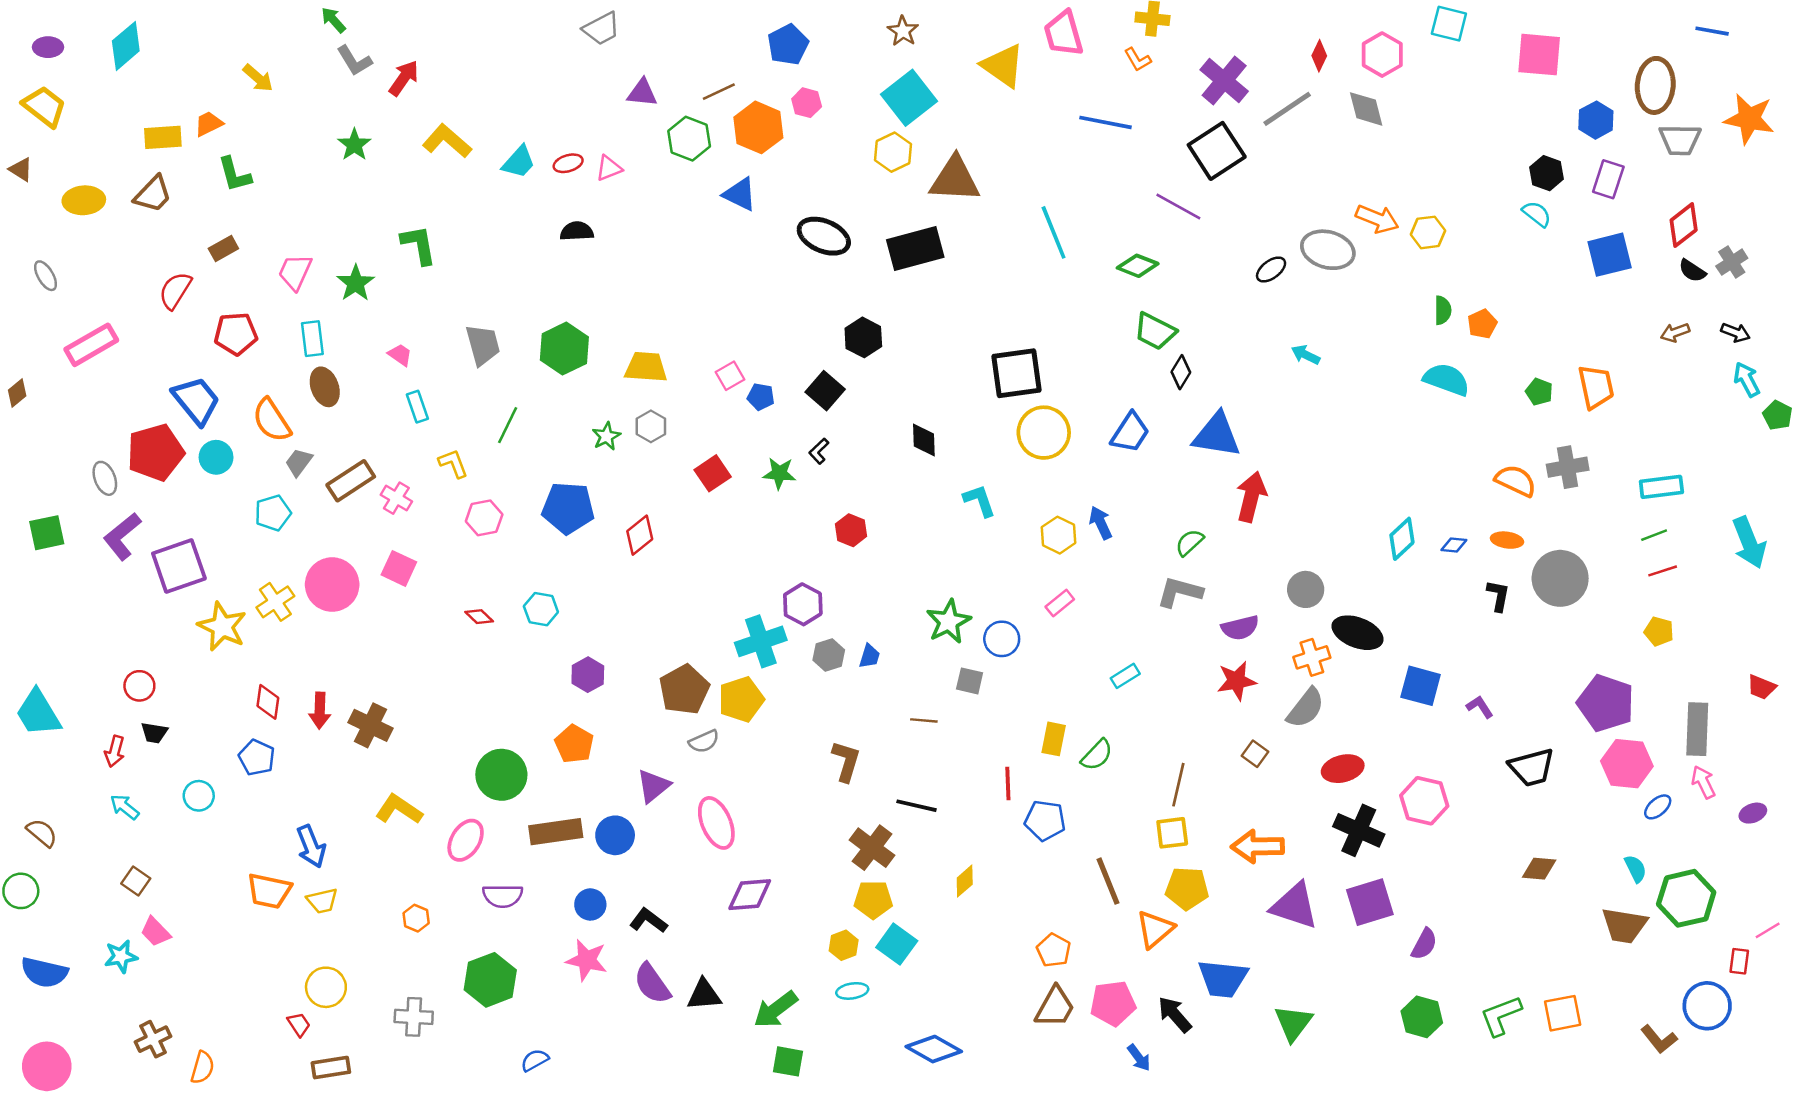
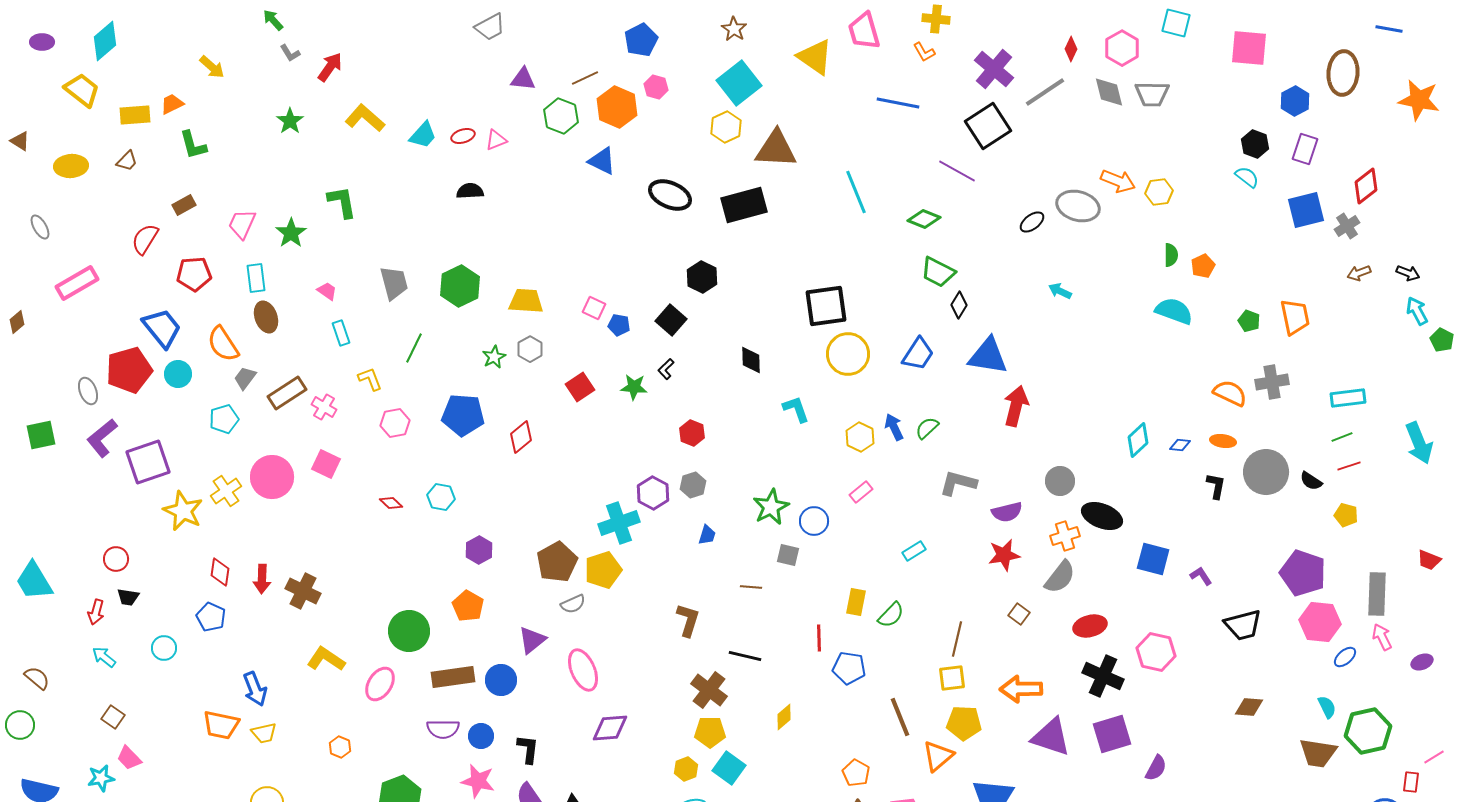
gray L-shape: (354, 61) -> (290, 53), size x0.7
yellow trapezoid: (44, 106) -> (82, 90), moved
gray trapezoid: (1680, 140) -> (1152, 94), moved
brown trapezoid: (153, 194) -> (127, 161), size x0.7
gray cross: (1732, 262) -> (1347, 226), moved
black semicircle: (1692, 271) -> (1311, 481), moved
pink square: (730, 376) -> (594, 308), turned -35
green semicircle: (1190, 543) -> (927, 428), moved
gray hexagon: (829, 655) -> (693, 485), moved
purple semicircle: (503, 896) -> (443, 729), moved
black L-shape: (648, 921) -> (528, 749), turned 60

